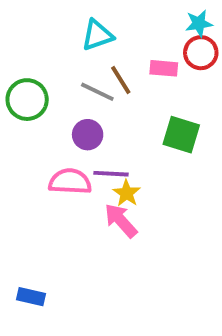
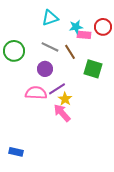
cyan star: (199, 23) -> (76, 27), moved
brown line: (121, 80) -> (70, 52), moved
purple line: (111, 174) -> (57, 89), turned -36

